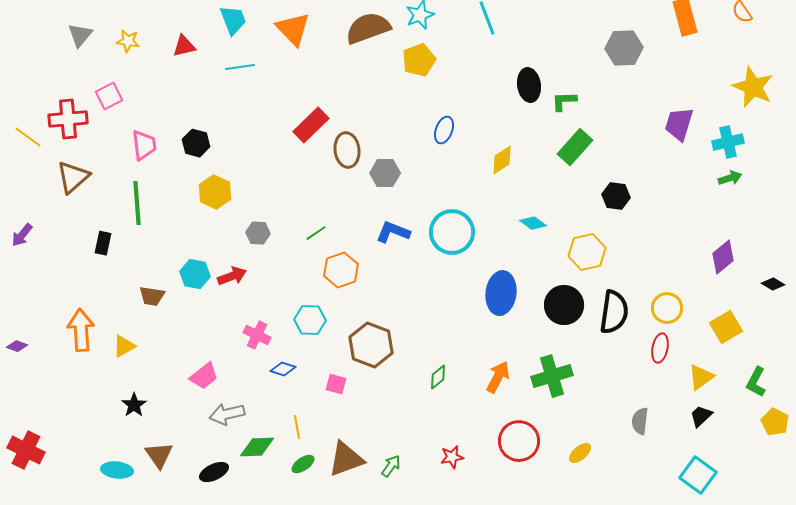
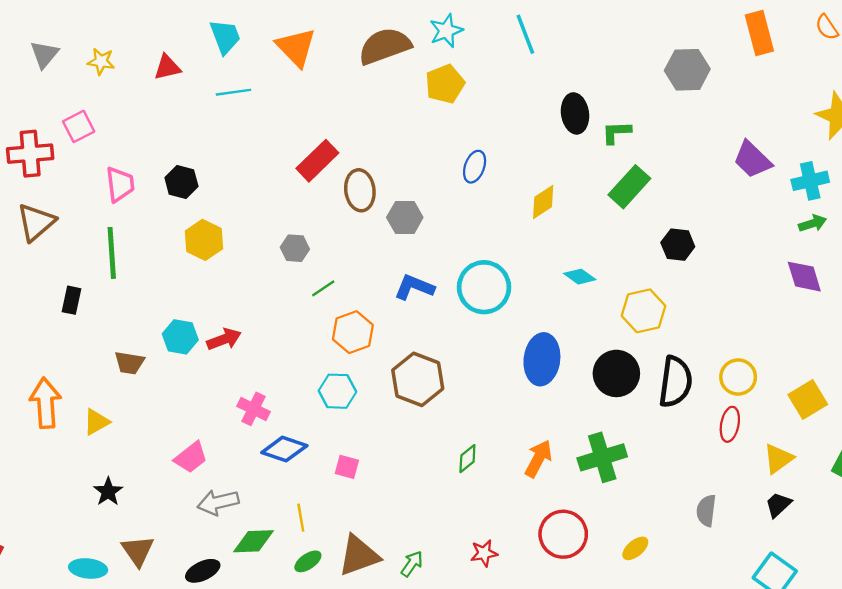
purple trapezoid: (679, 124) -> (752, 160), turned -63
gray hexagon: (258, 233) -> (295, 248), moved
purple diamond: (723, 257) -> (804, 277), moved, turned -68
cyan hexagon: (310, 320) -> (337, 391), moved
brown hexagon: (371, 345) -> (418, 379), moved
blue diamond: (283, 369) -> (284, 449), size x1.5

